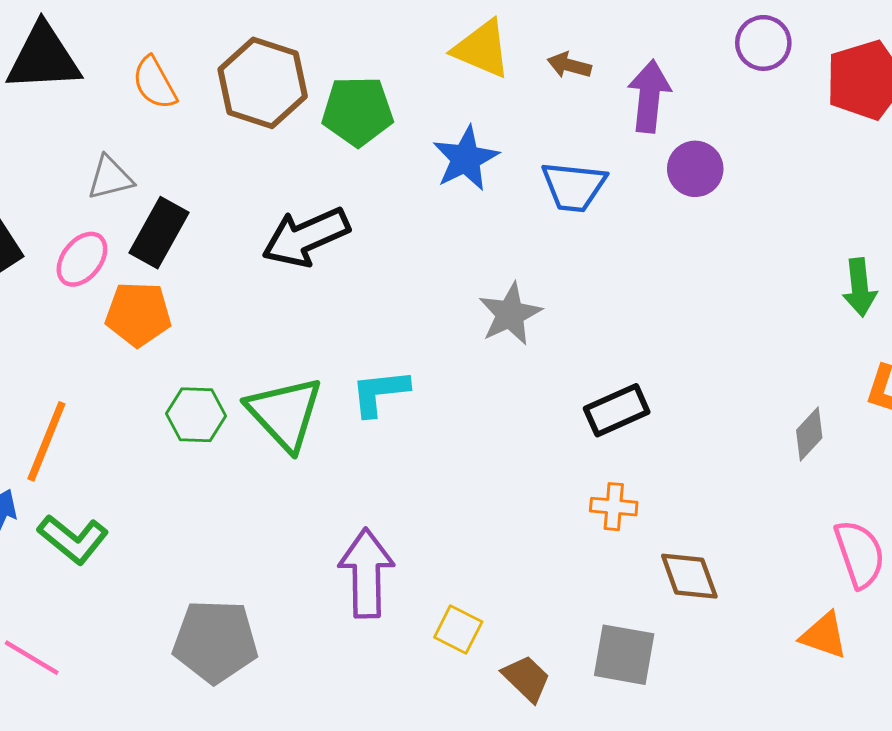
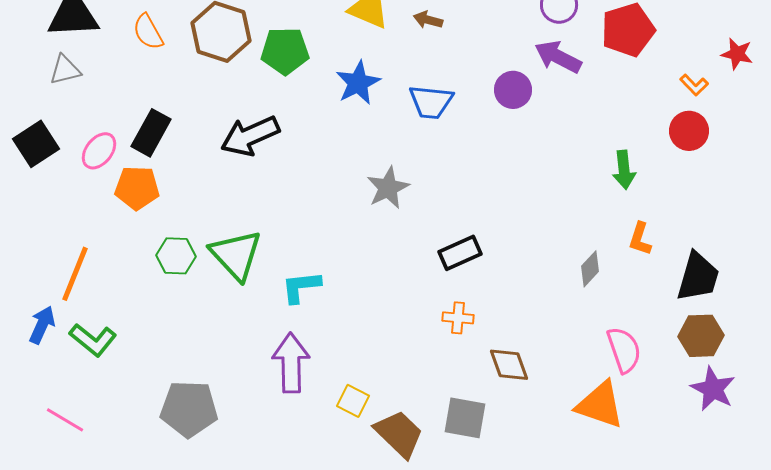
purple arrow: (649, 96) -> (558, 57), moved, turned -69
gray triangle: (110, 178) -> (65, 70), moved
cyan L-shape: (380, 393) -> (301, 287), moved
orange triangle: (824, 635) -> (600, 405), size x1.5
brown trapezoid: (526, 678) -> (399, 434), size x1.5

